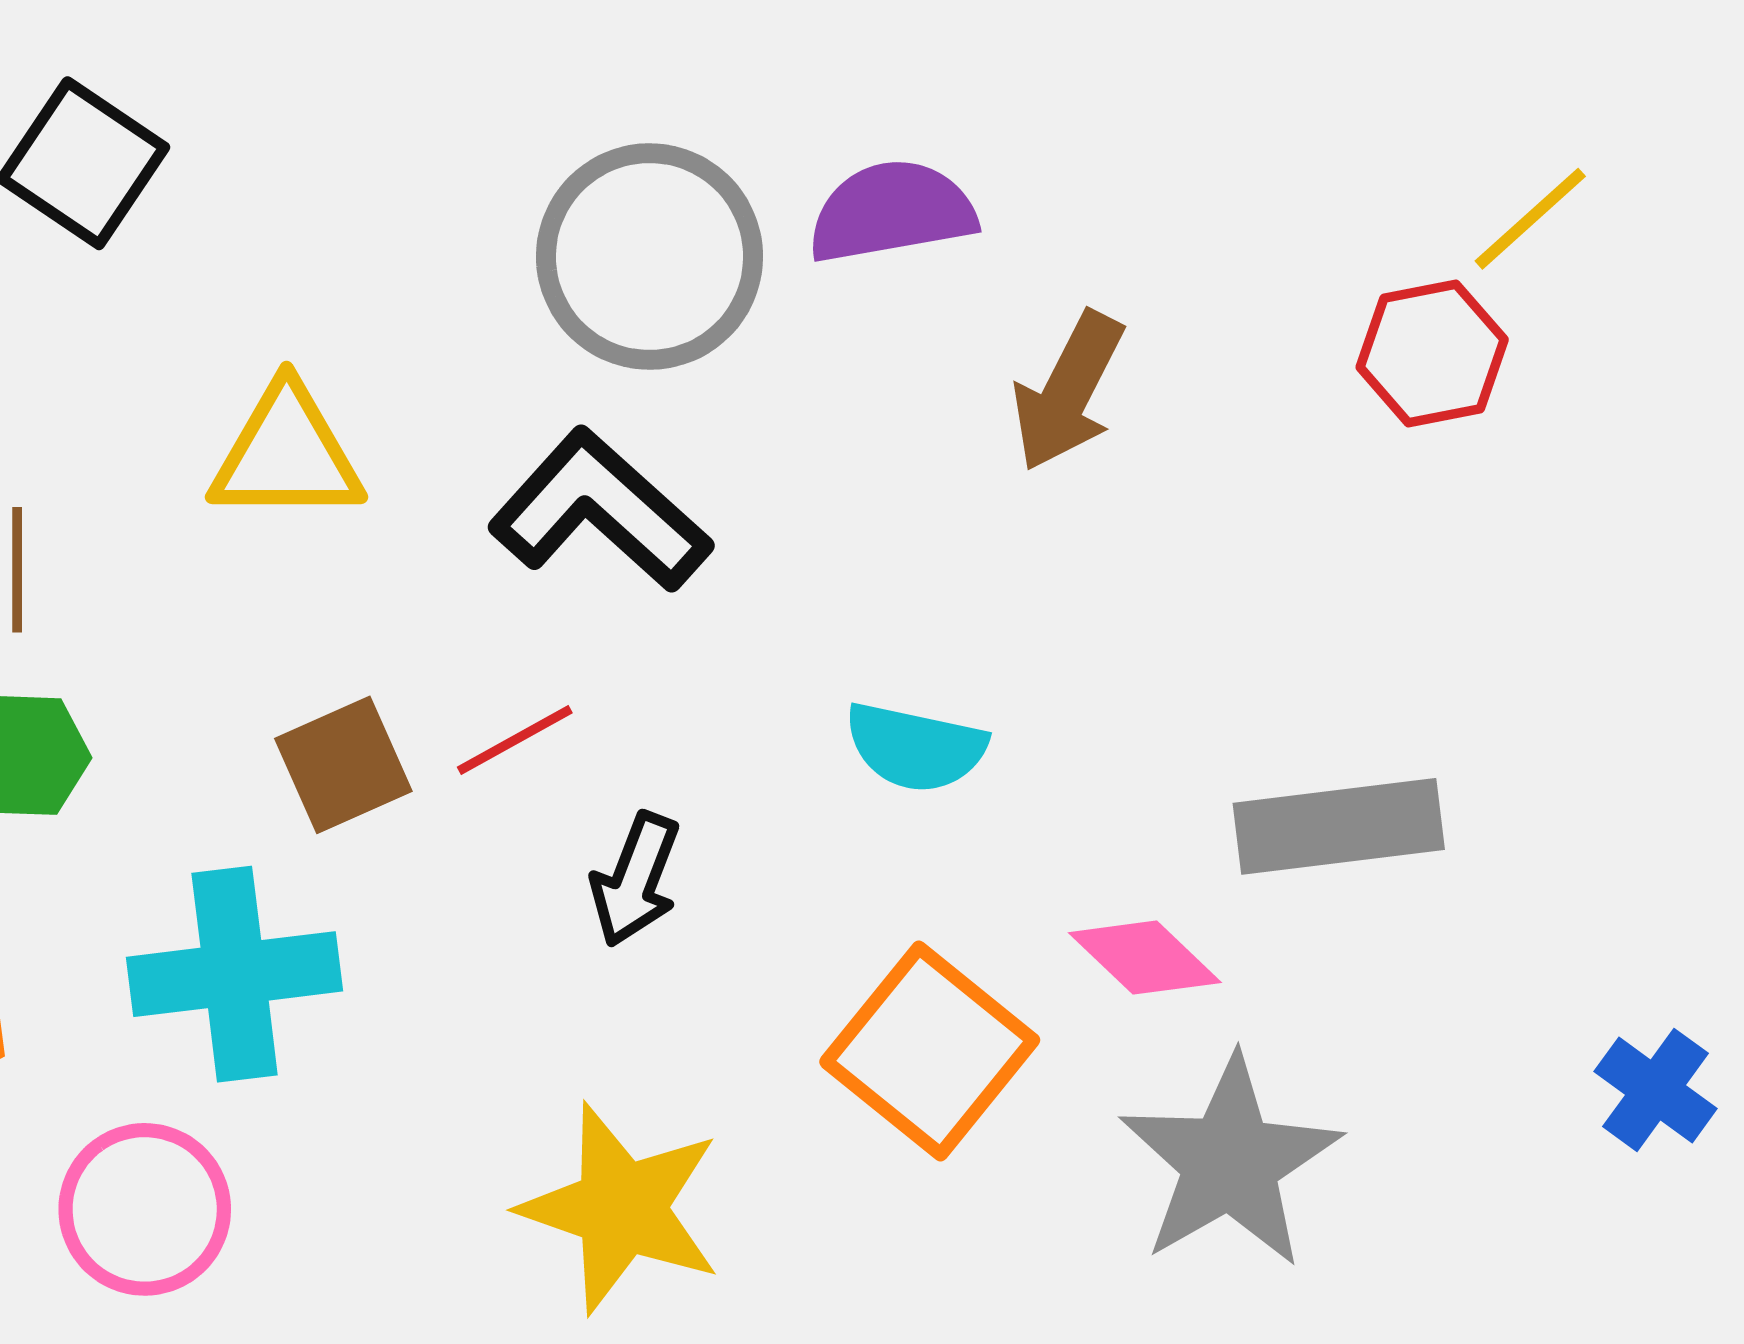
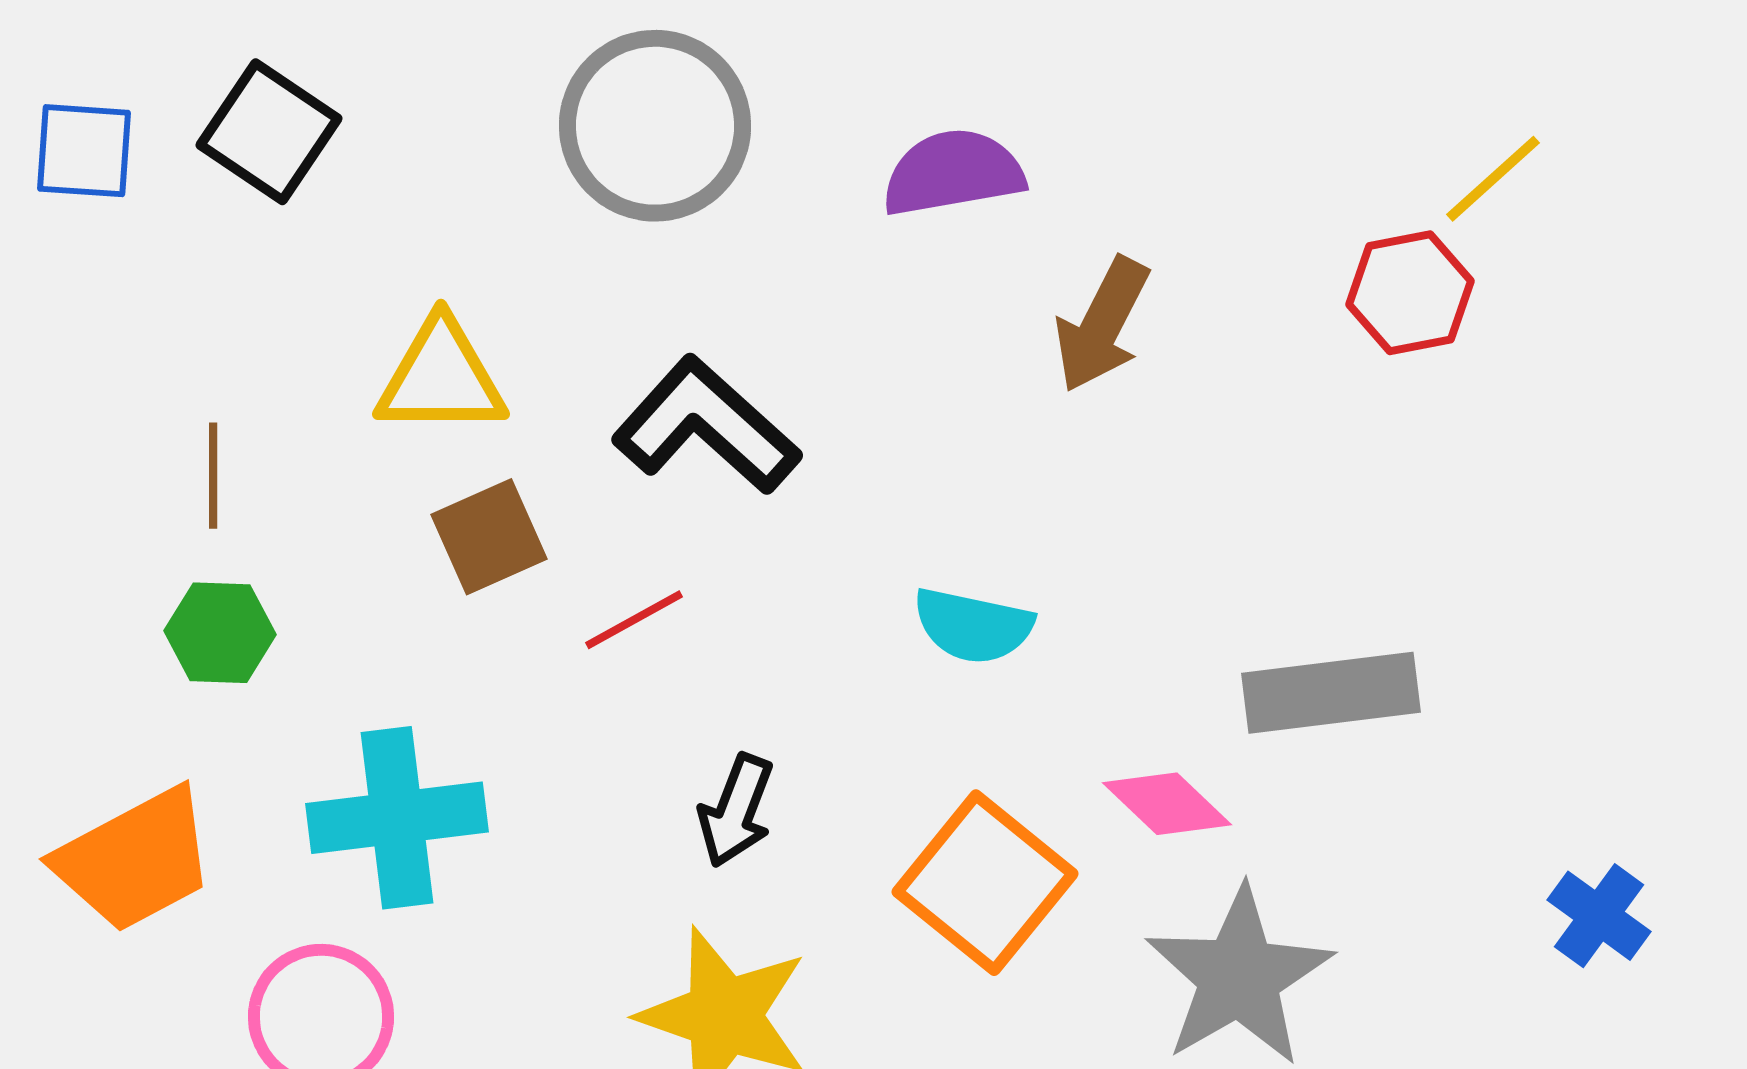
gray circle: (650, 257) -> (655, 126), moved
brown square: (343, 765) -> (489, 537), moved
black arrow: (635, 880) -> (736, 811), moved

